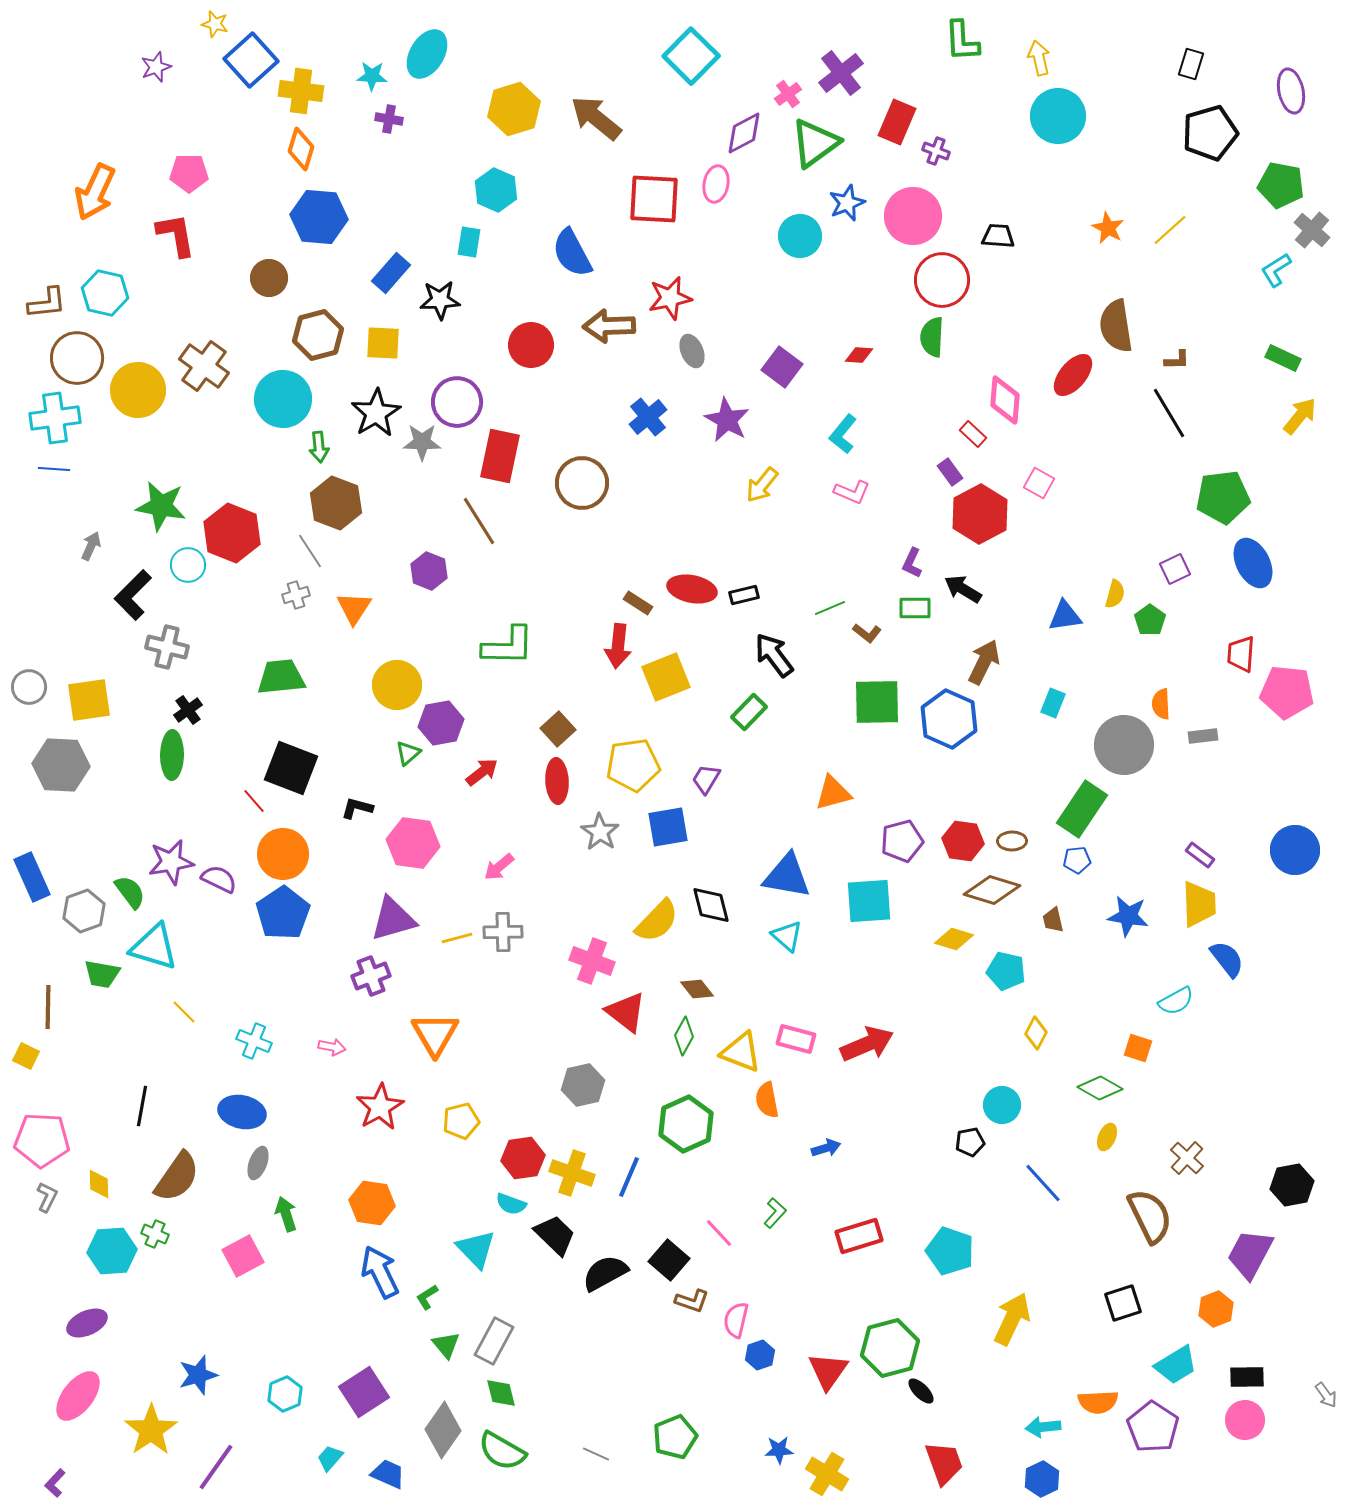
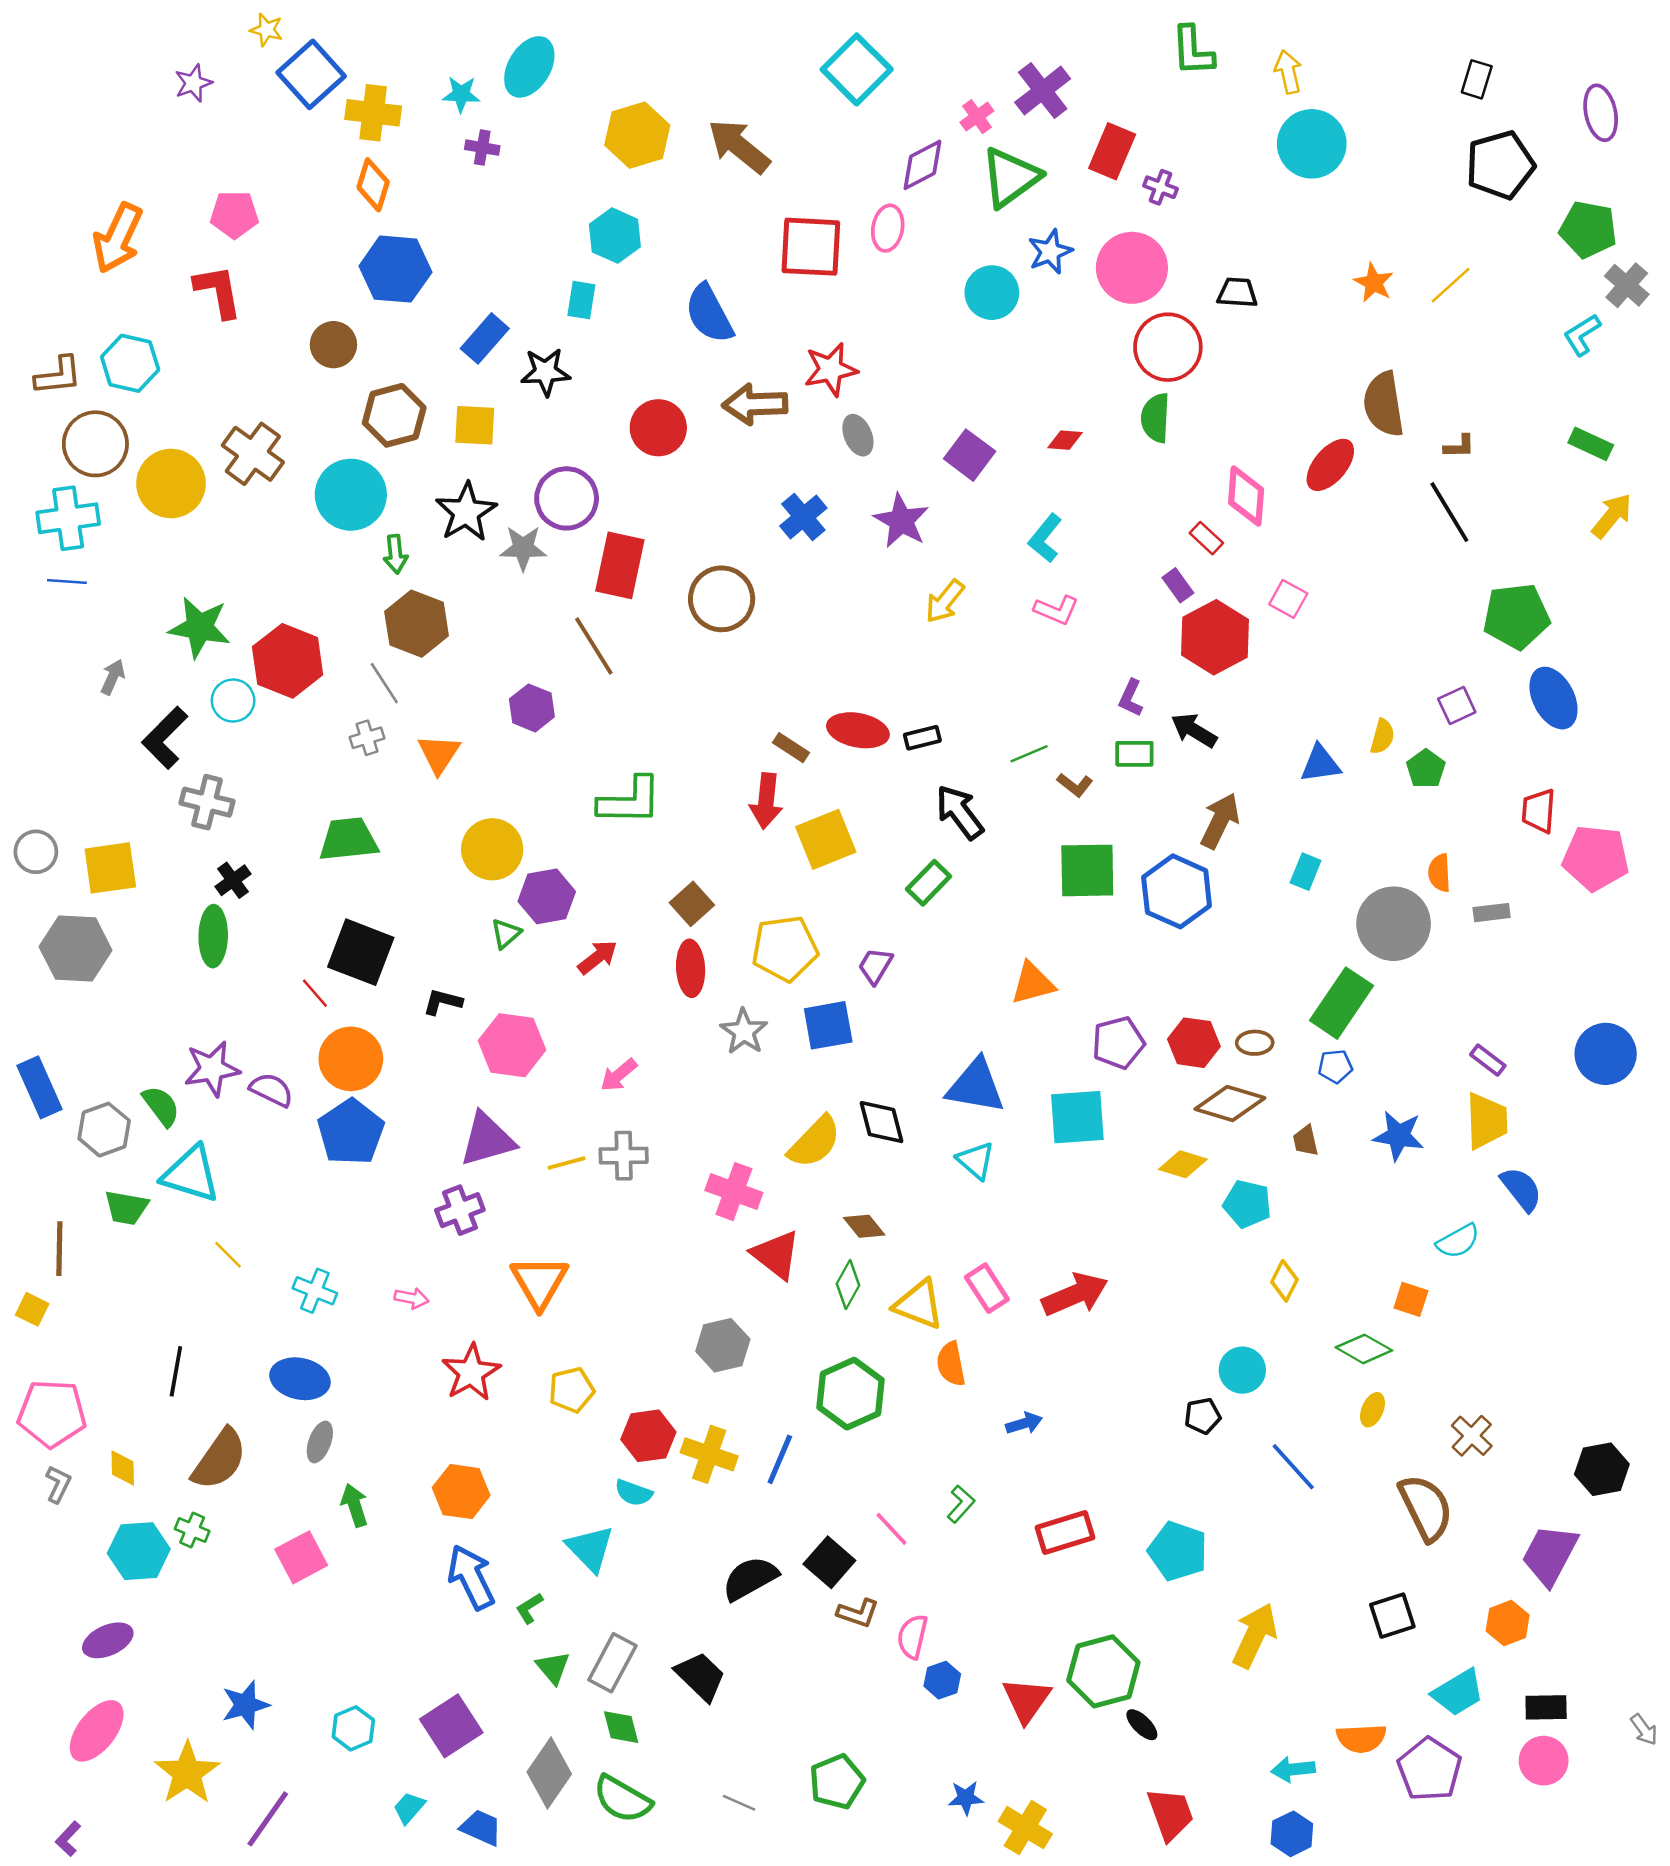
pink rectangle: (796, 1039) -> (987, 1288), turned 42
black trapezoid: (555, 1235) -> (700, 1676), moved

